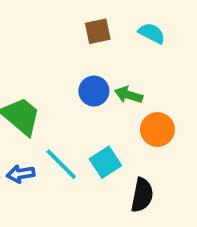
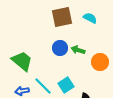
brown square: (98, 31) -> (62, 17), size x1.5
orange circle: (157, 130) -> (100, 62), moved

